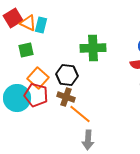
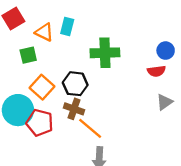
orange triangle: (28, 23) -> (44, 32), moved
cyan rectangle: (41, 25) -> (67, 26), moved
red pentagon: (36, 95) -> (40, 123), moved

